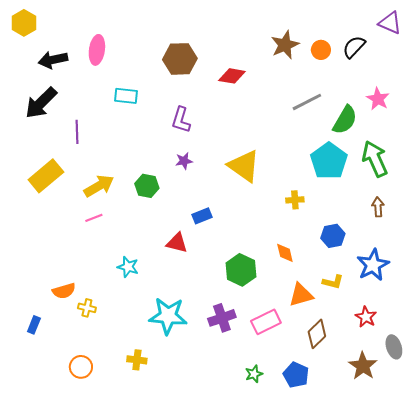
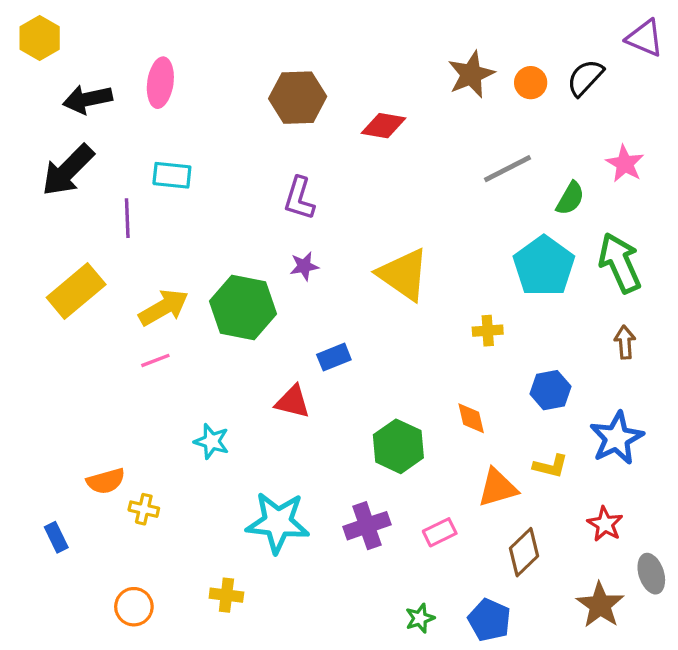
cyan rectangle: (126, 96) -> (172, 175), moved
green semicircle: (345, 120) -> (570, 198), size x0.7
green hexagon: (147, 186) -> (243, 307), size x1.6
pink rectangle: (266, 322) -> (440, 532), size x0.7
blue rectangle: (34, 325) -> (56, 537), turned -48

